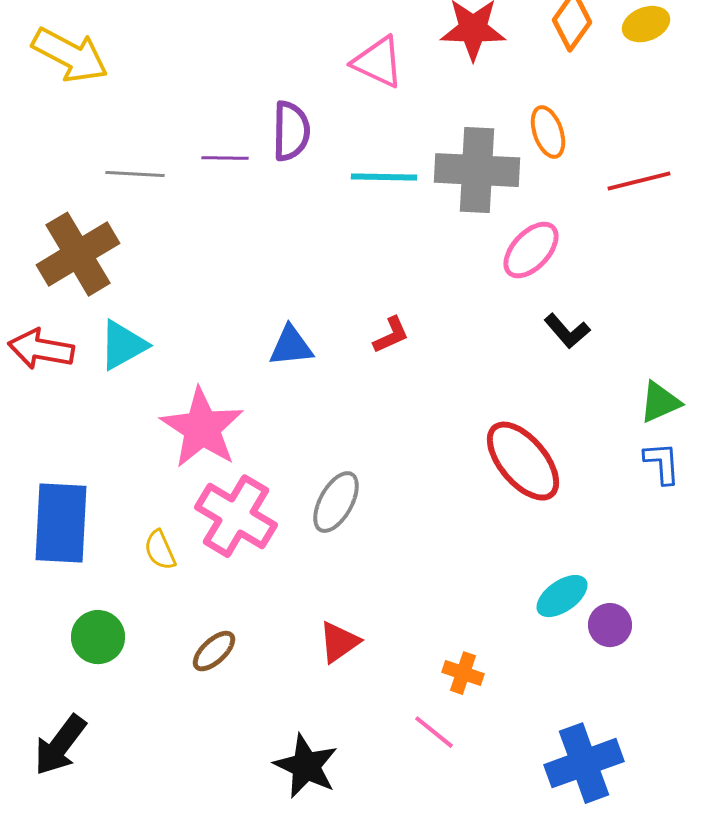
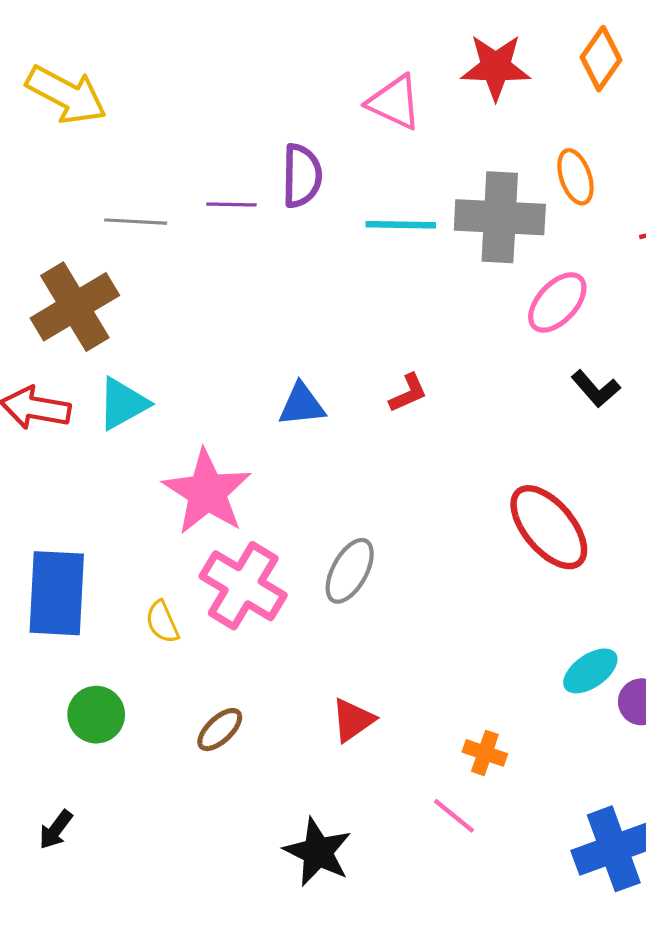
black arrow: (60, 745) -> (56, 830), size x0.6

